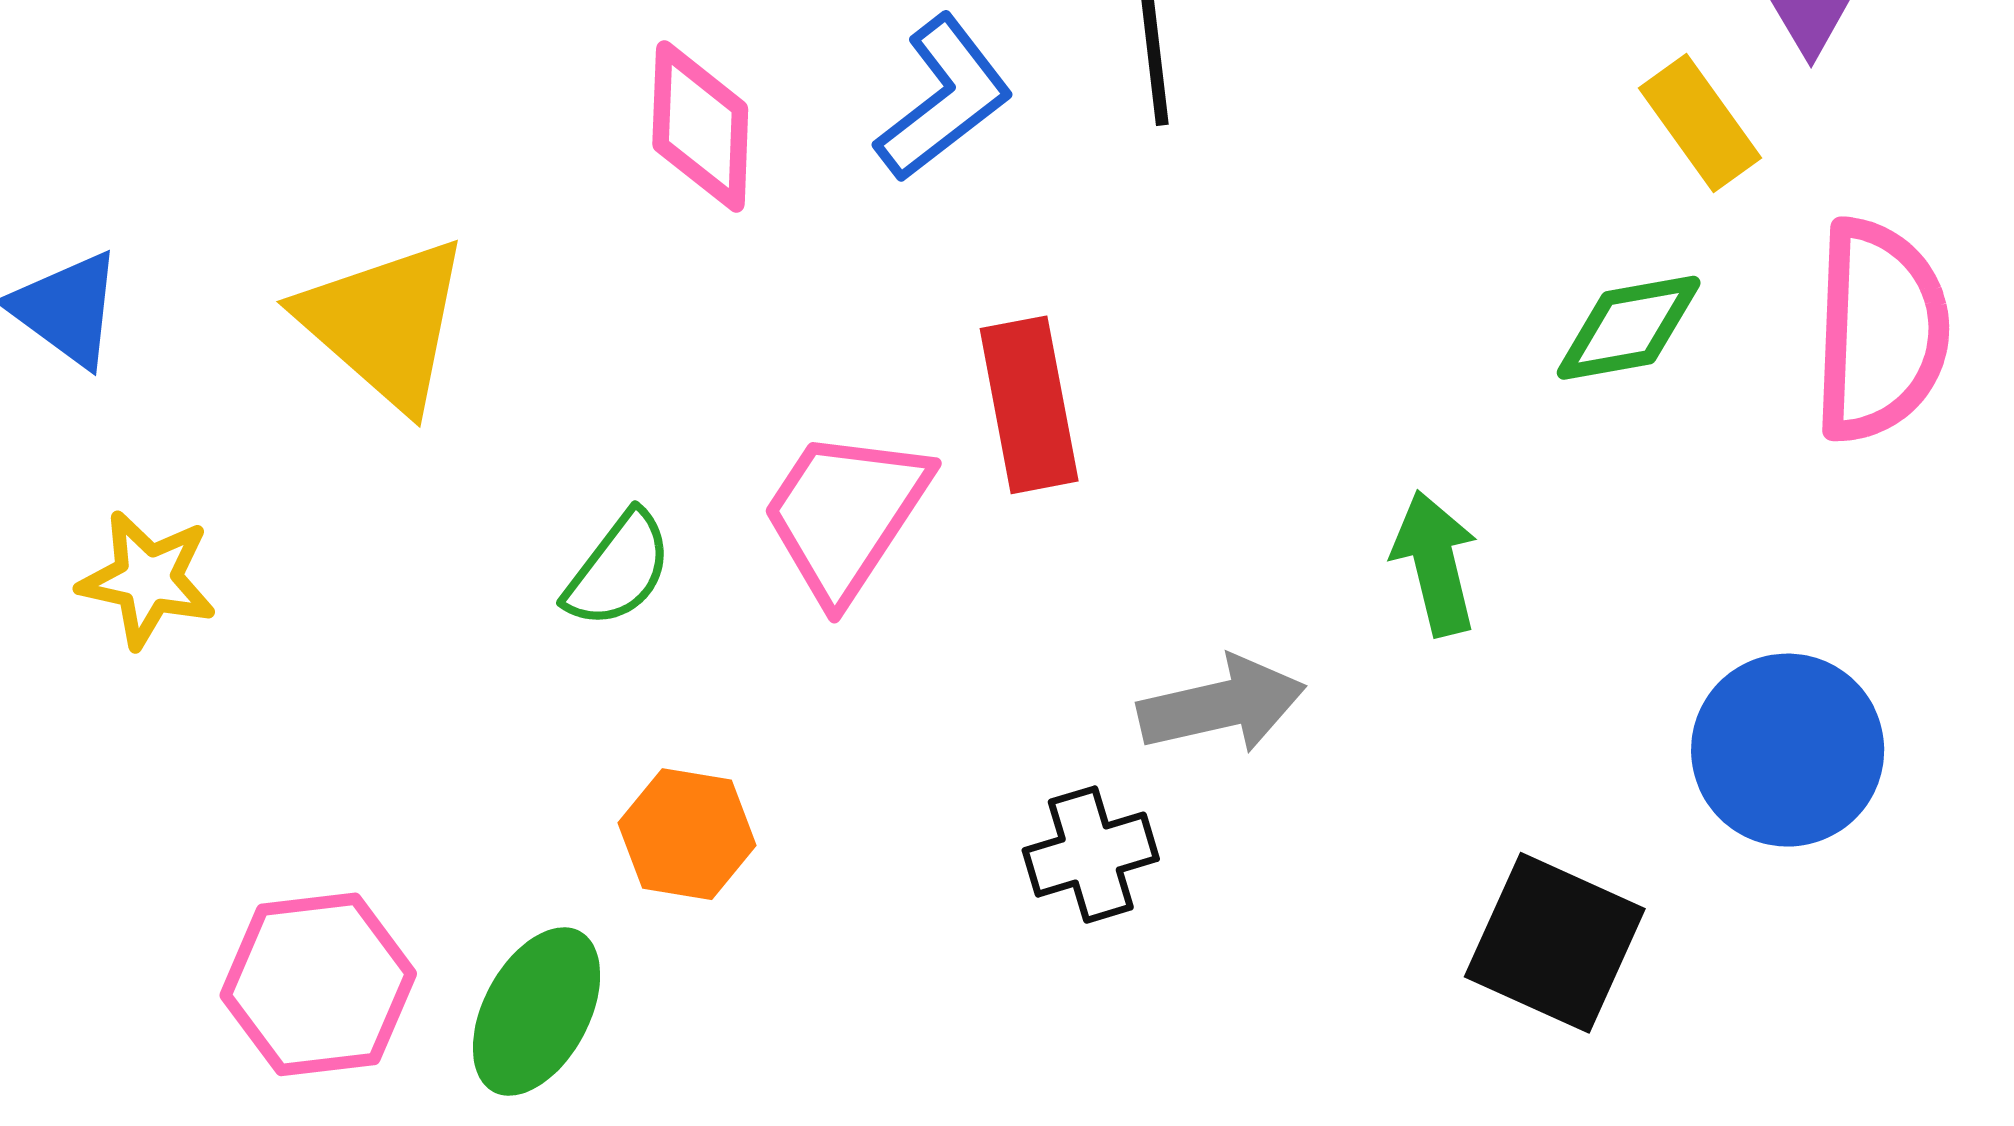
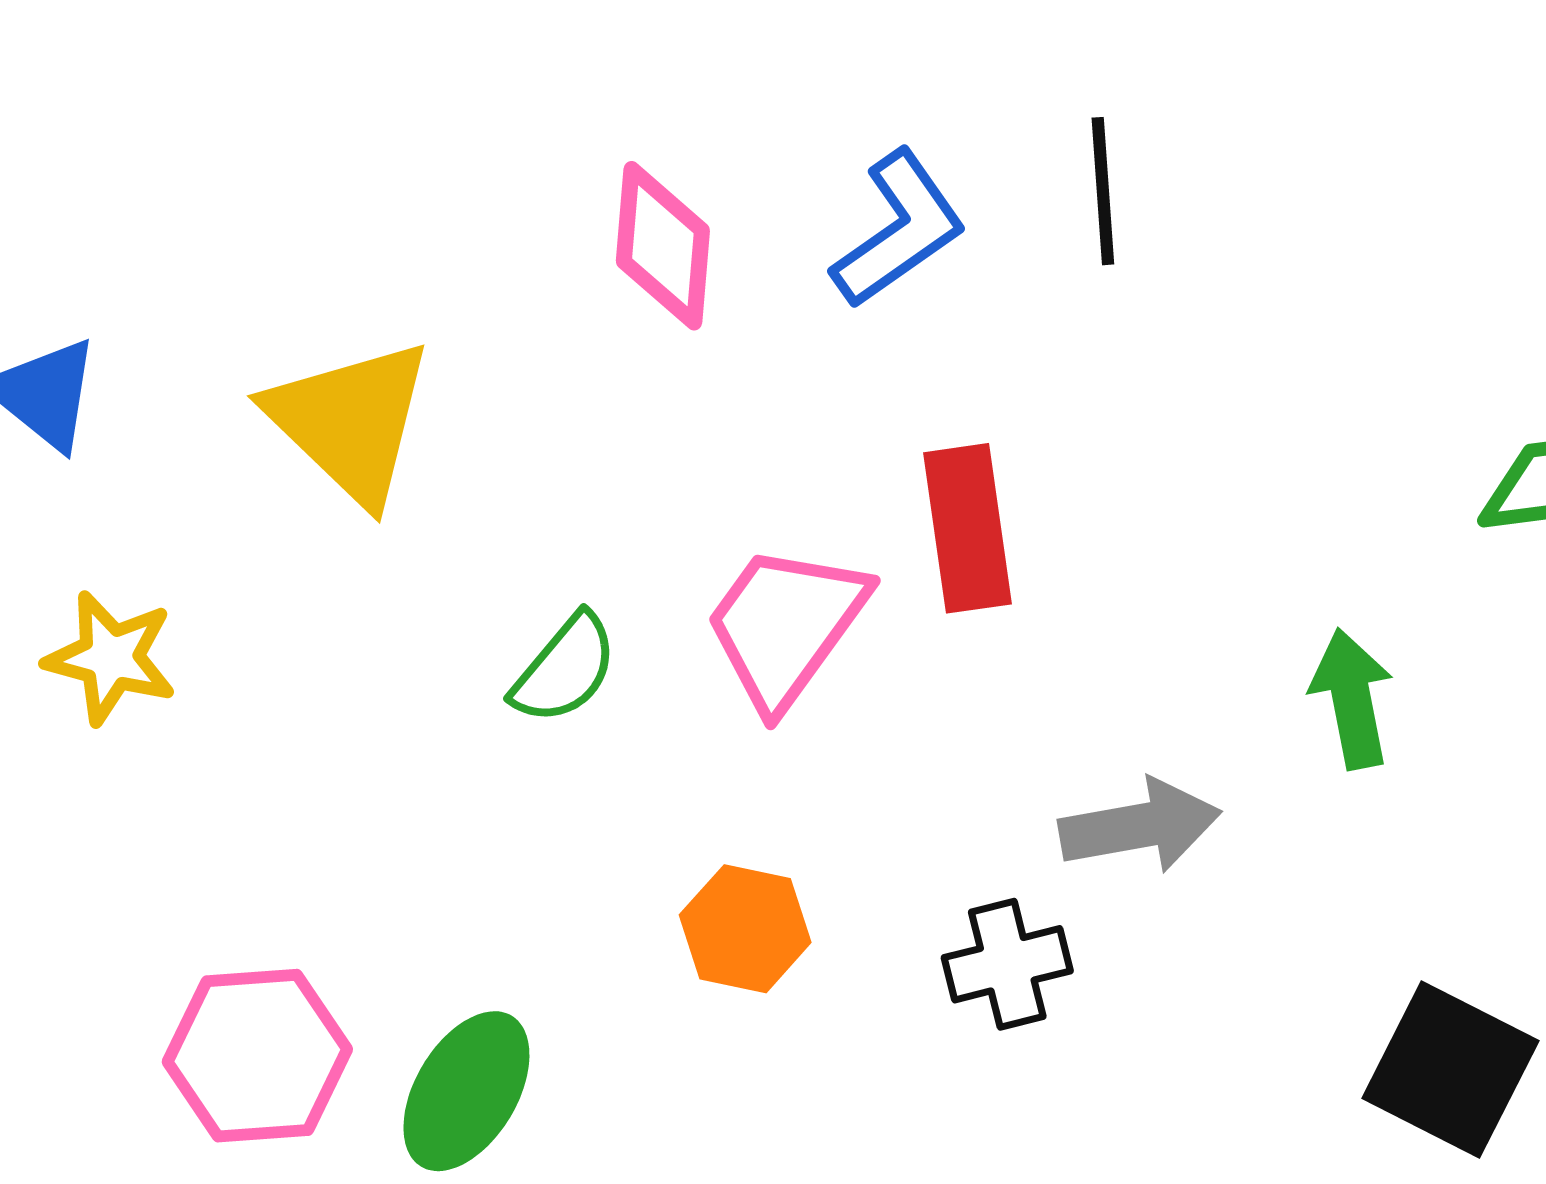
orange hexagon: (687, 834) -> (745, 929), moved

